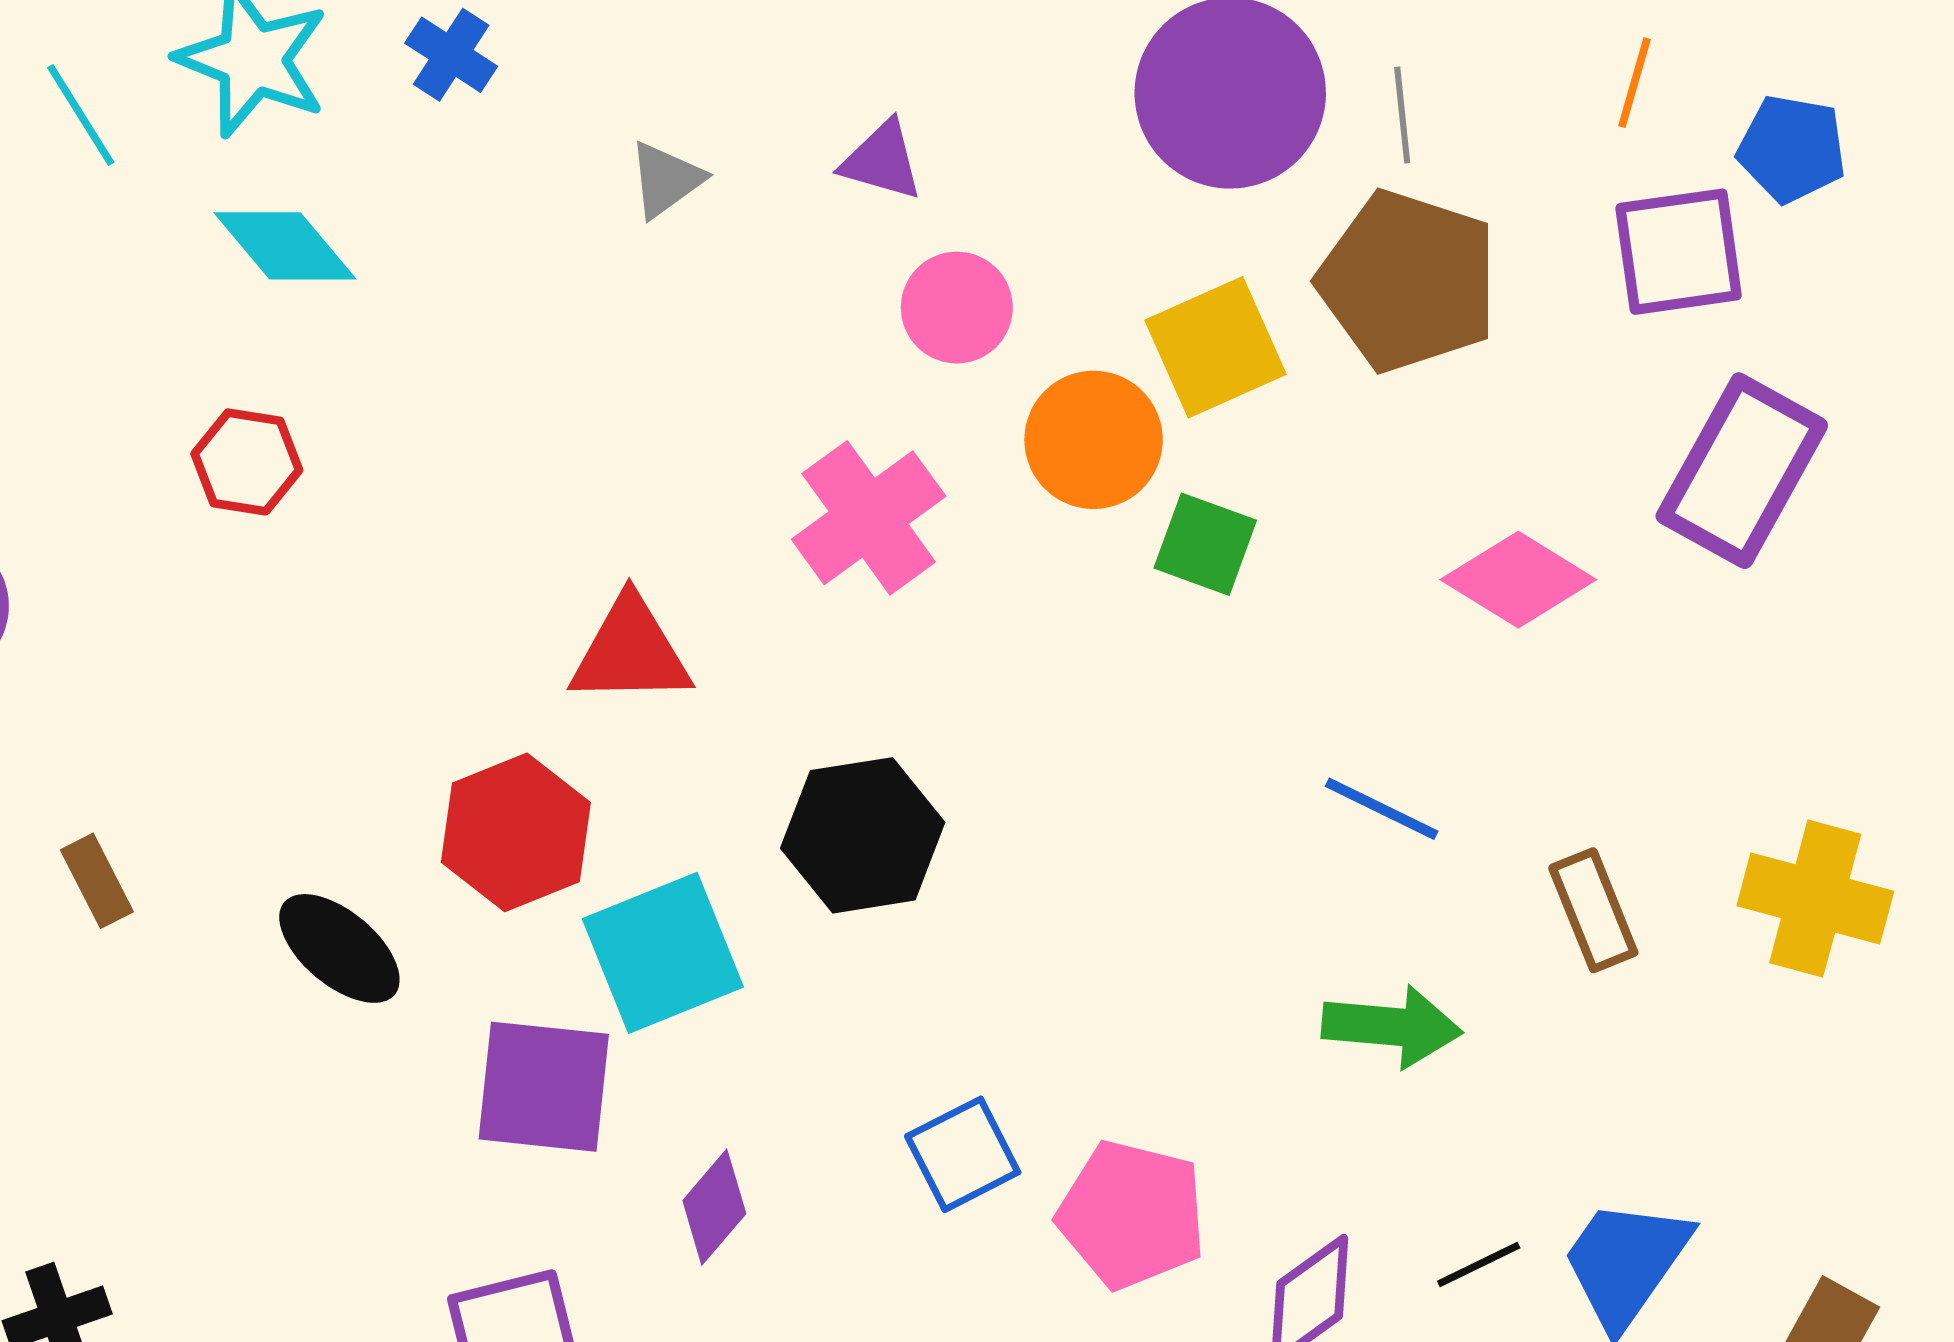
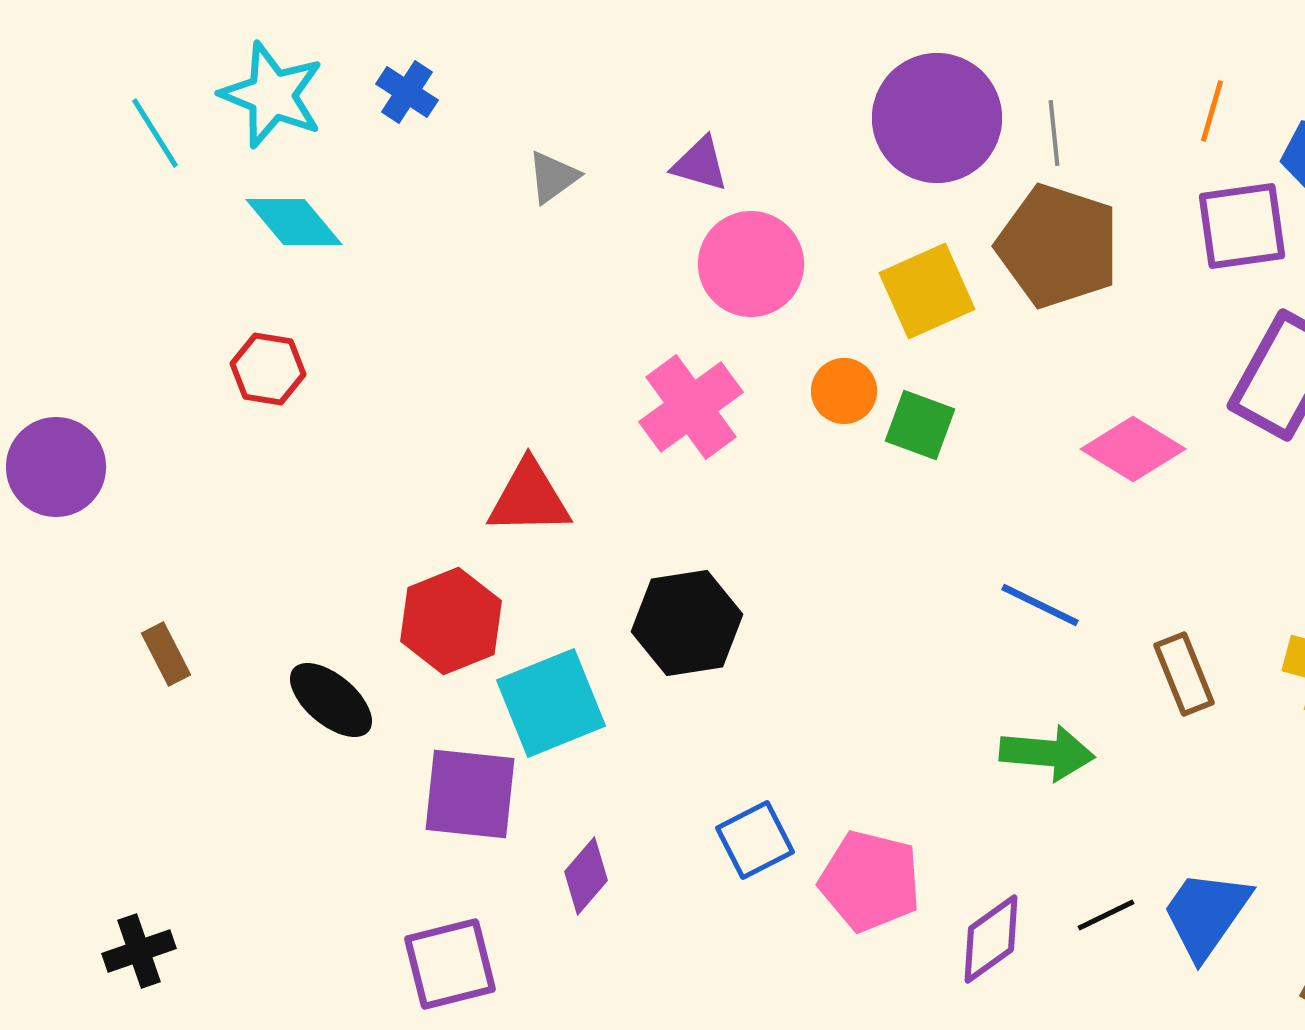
pink circle: (957, 308) -> (751, 264), size x1.4
orange circle: (1094, 440) -> (844, 391), moved, size x0.7

